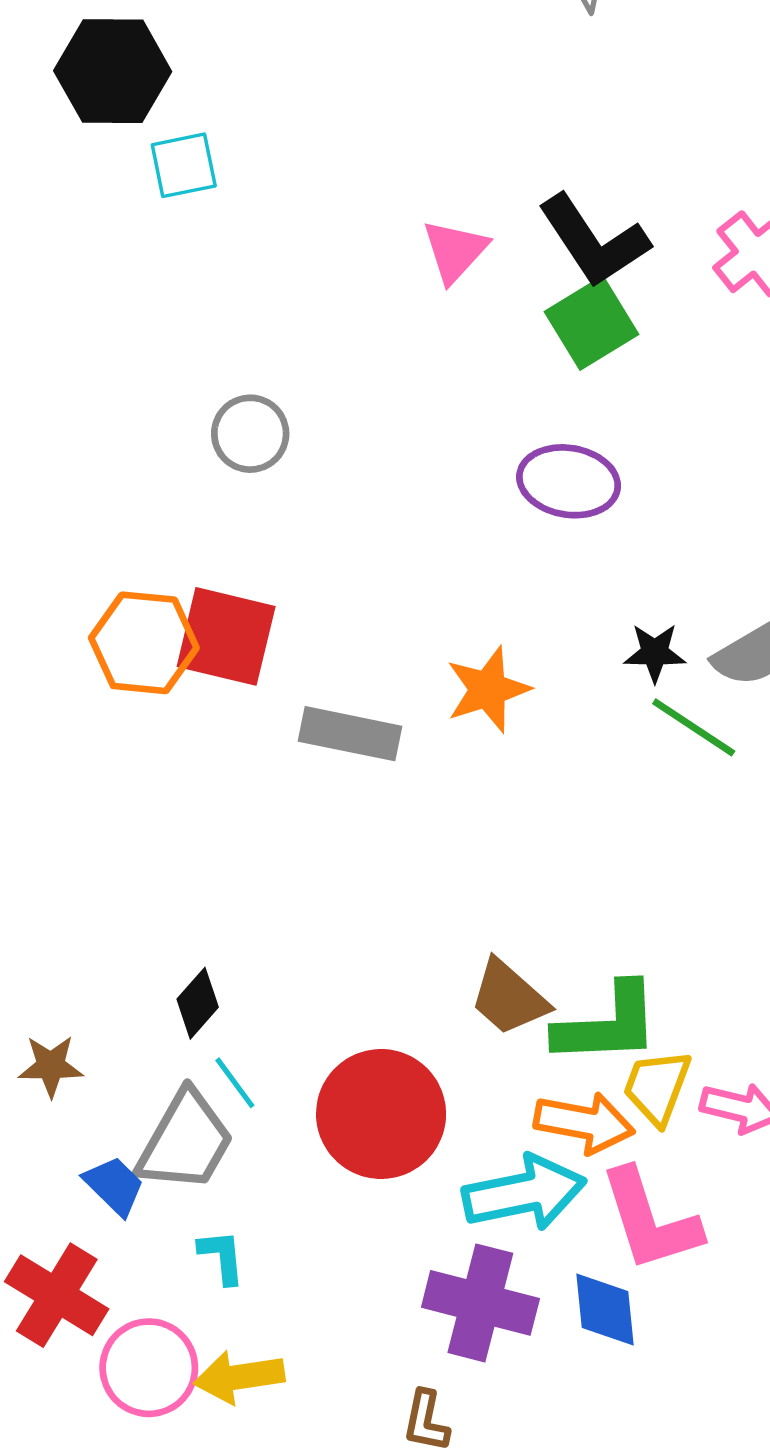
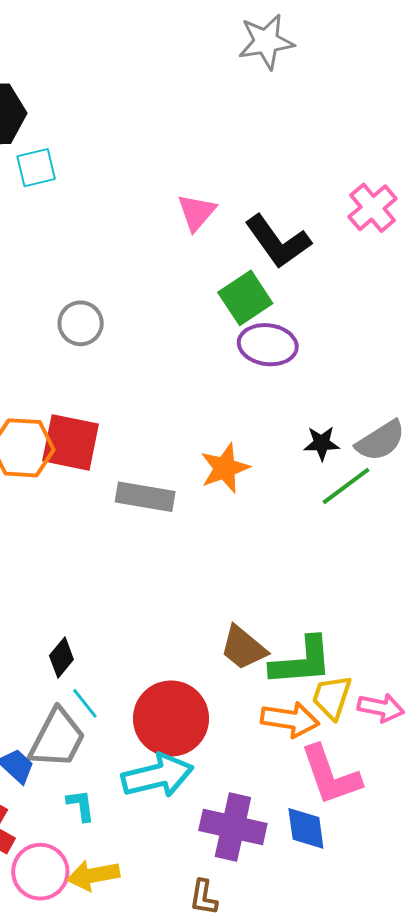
black L-shape: (594, 241) -> (278, 242), moved
green square: (592, 323) -> (245, 298), moved
green line: (694, 727) -> (346, 486), turned -68
cyan arrow: (524, 1193) -> (157, 776), moved

